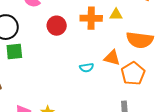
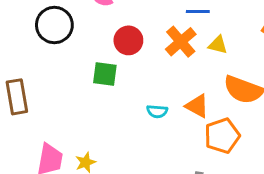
orange cross: (91, 18) -> (181, 42), turned 35
green square: (14, 52) -> (105, 74), moved

